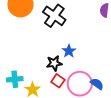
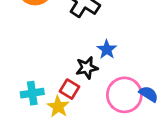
red square: (58, 81) -> (70, 89), moved

